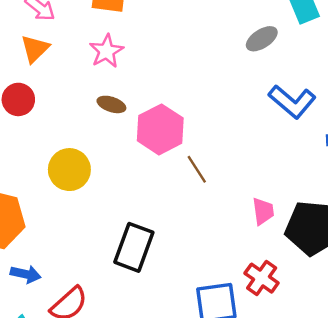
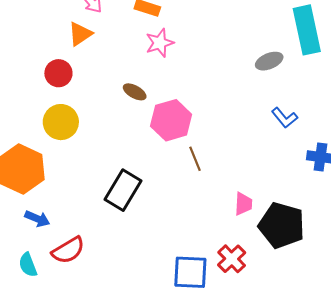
pink star: (106, 51) -> (160, 43), moved
blue L-shape: (292, 102) -> (285, 118), size x0.7
yellow circle: (69, 170) -> (61, 122), moved
black rectangle: (134, 247) -> (123, 190), moved

